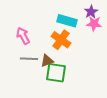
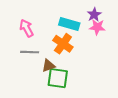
pink arrow: (23, 36) -> (26, 28), moved
gray line: (29, 59) -> (30, 52), moved

